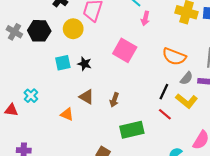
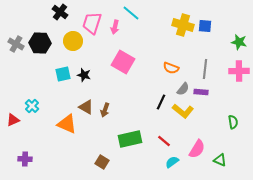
pink arrow: (145, 18) -> (115, 27), moved
orange semicircle: (174, 57) -> (171, 68), size x0.7
brown arrow: (114, 100) -> (105, 110), moved
red triangle: (11, 110) -> (13, 120), turned -32
orange triangle: (67, 114) -> (67, 124), size x1.5
red line: (165, 114) -> (164, 141), moved

